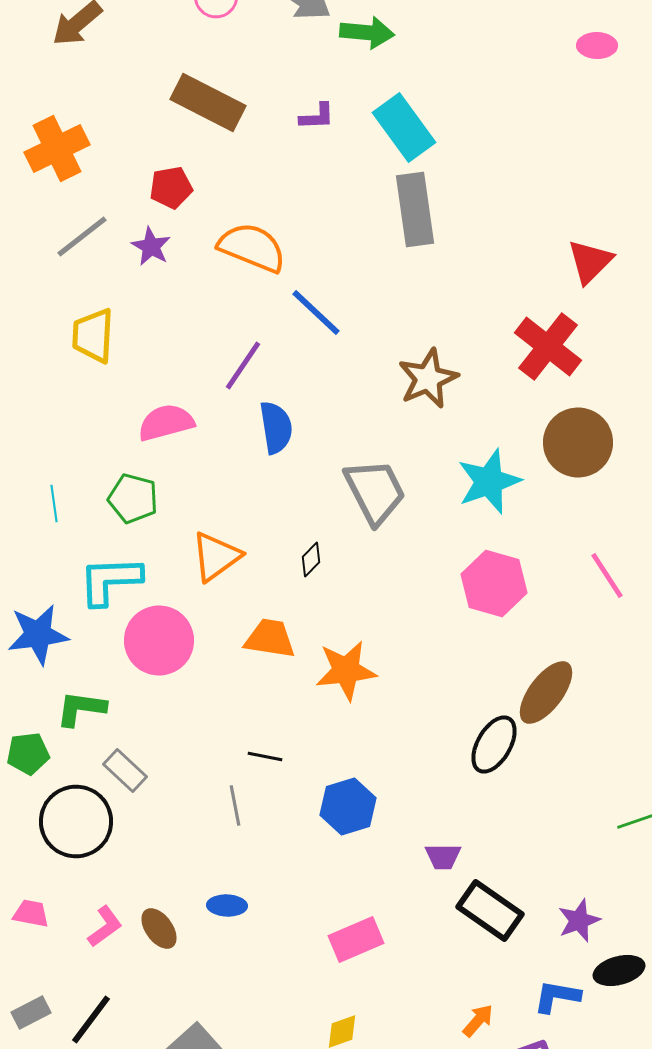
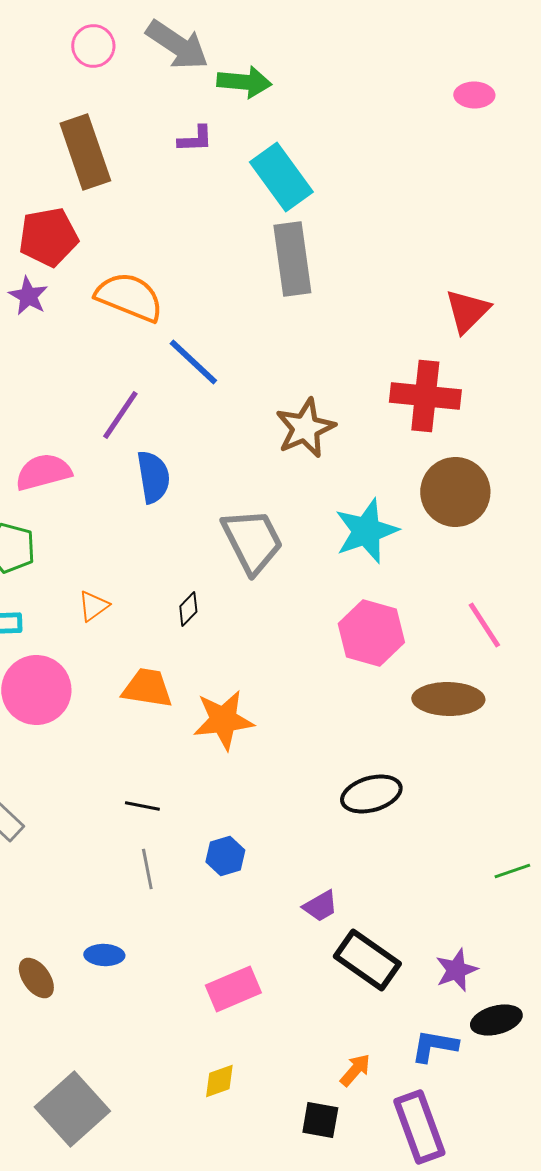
brown rectangle: (208, 102) -> (85, 152), turned 44
purple L-shape: (317, 116) -> (195, 139), moved
red pentagon: (171, 188) -> (48, 237), size x1.4
red cross: (548, 346) -> (425, 396), turned -32
orange triangle: (216, 556) -> (93, 606), size x0.6
brown ellipse: (546, 692) -> (448, 699), moved, turned 54
black ellipse: (494, 744) -> (371, 794), turned 44
gray line: (235, 806) -> (147, 869), moved
blue hexagon: (348, 806) -> (225, 856), size x0.7
purple trapezoid: (443, 856) -> (320, 906), turned -30

